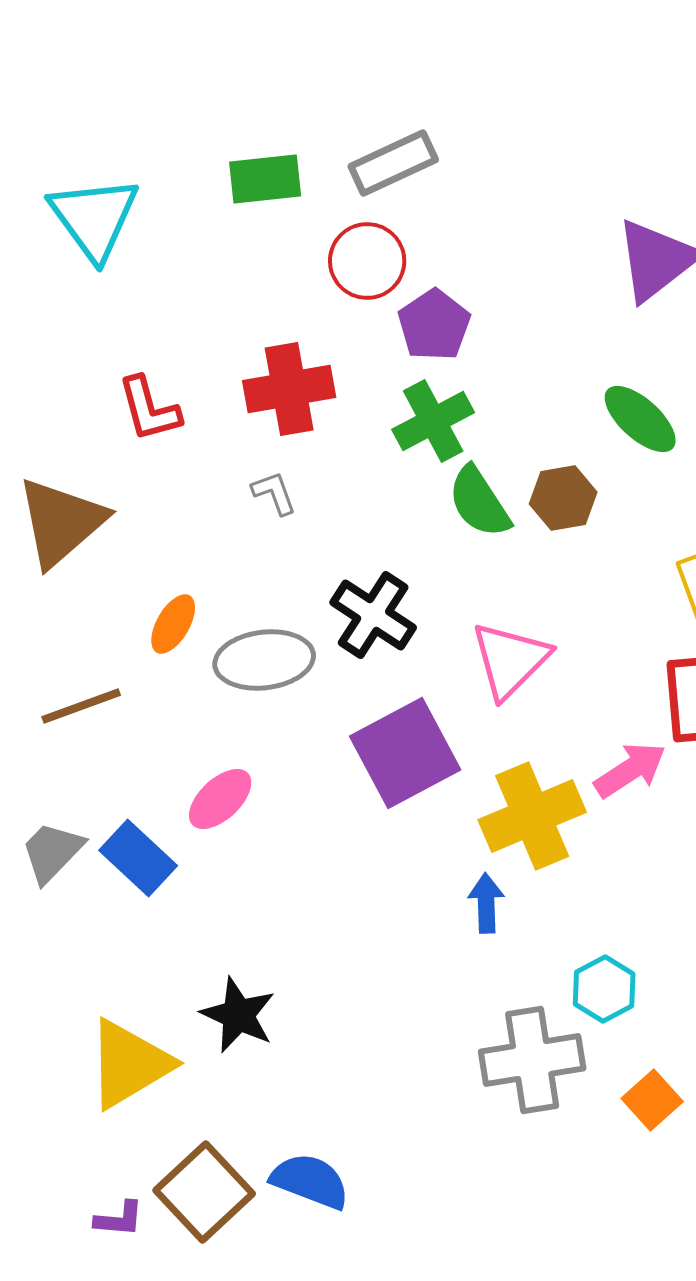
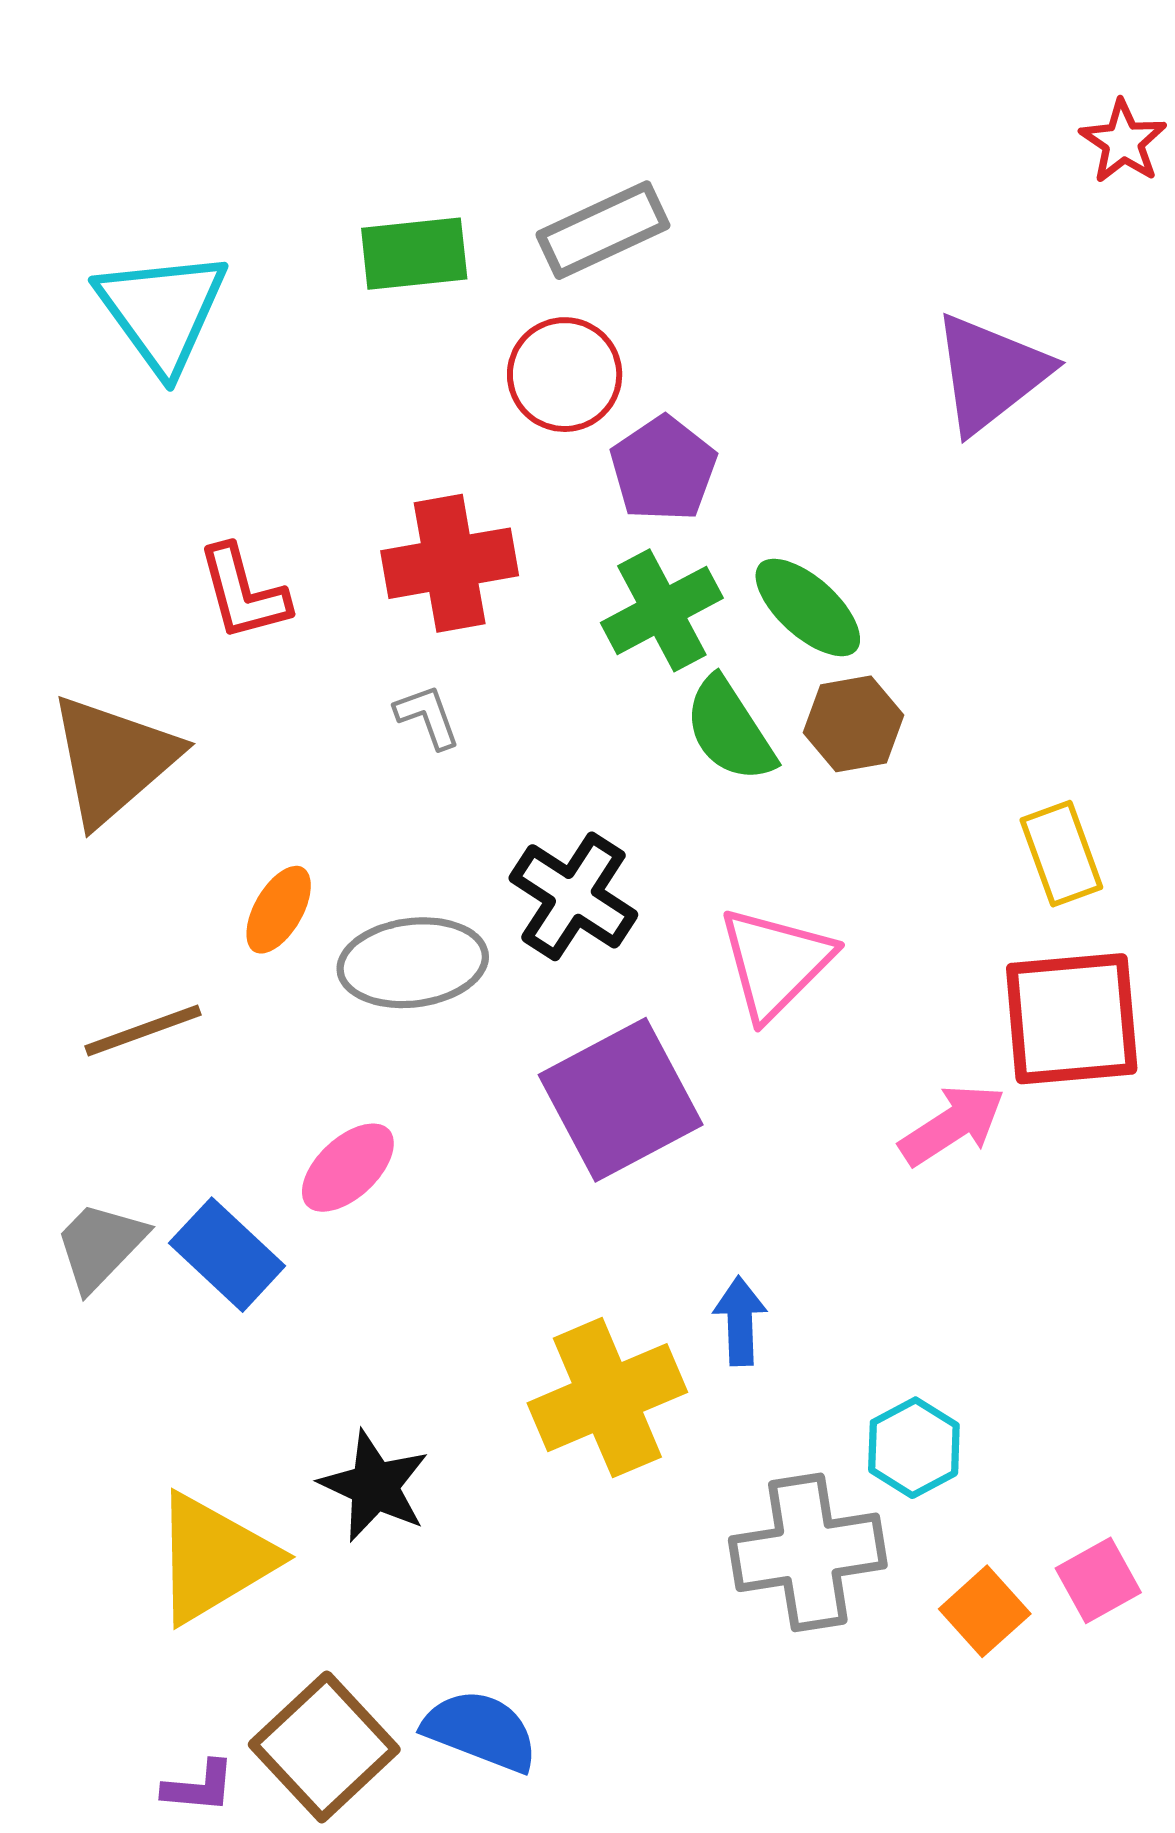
green ellipse: (640, 419) -> (808, 607), moved
yellow cross: (532, 816) -> (607, 1398), moved

